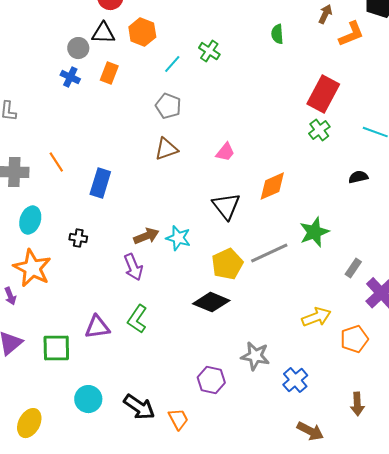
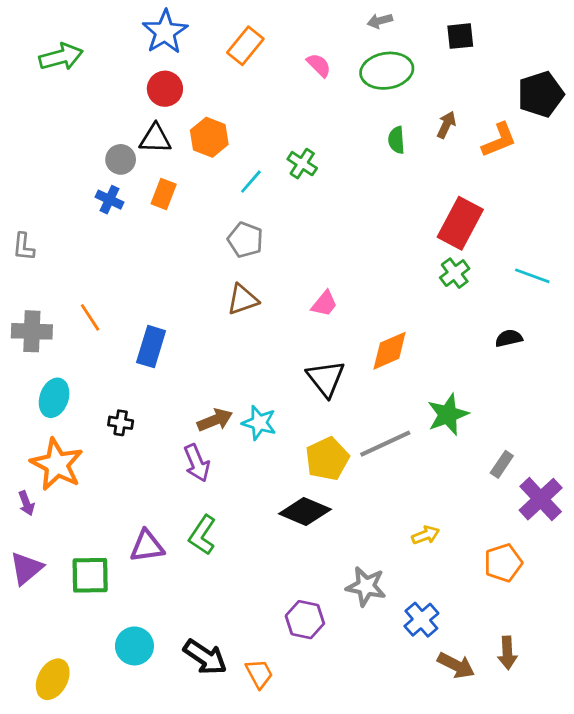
brown arrow: (325, 14) -> (446, 125), moved
yellow arrow: (316, 317) -> (426, 535), moved, size x0.7
brown arrow: (310, 431) -> (456, 665), moved

